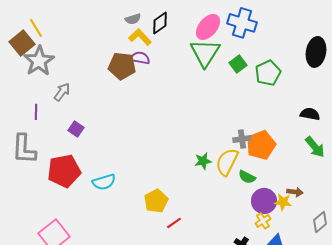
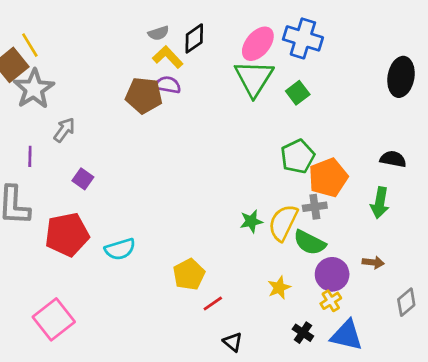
green pentagon: (268, 73) -> (298, 156), moved
gray cross: (242, 139) -> (315, 207), moved
orange pentagon: (261, 145) -> (328, 178), moved
green arrow: (315, 147) -> (380, 203), moved, turned 50
green semicircle: (247, 177) -> (310, 243), size x1.4
yellow star: (283, 202) -> (279, 288), moved, turned -30

